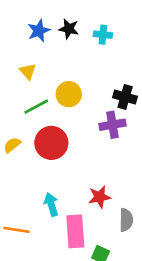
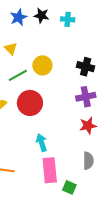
purple cross: (112, 125) -> (86, 97), moved
red star: (99, 197) -> (88, 126), moved
cyan arrow: (51, 204) -> (42, 143), moved

